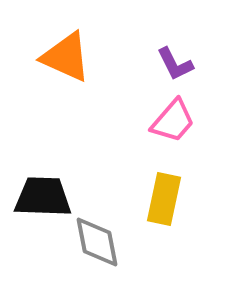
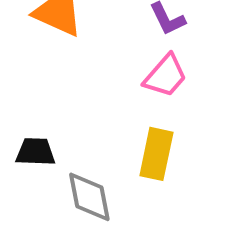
black trapezoid: (43, 197) -> (35, 152), size x0.7

